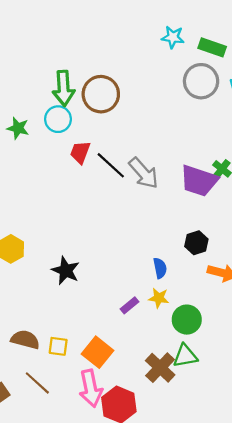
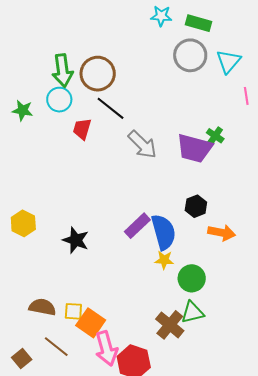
black line: (111, 165) -> (110, 108), moved
blue semicircle: (160, 268) -> (164, 232), size x1.8
purple rectangle: (129, 305) -> (137, 226), moved, size x1.5
orange square: (98, 352) -> (91, 323), moved

